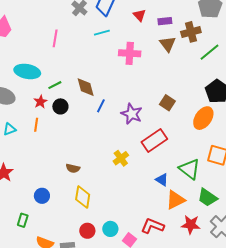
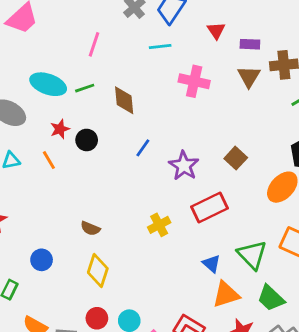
green line: (55, 85) -> (85, 88), moved
brown diamond: (86, 87) -> (124, 100), moved
orange line: (36, 125) -> (49, 160), turned -48

